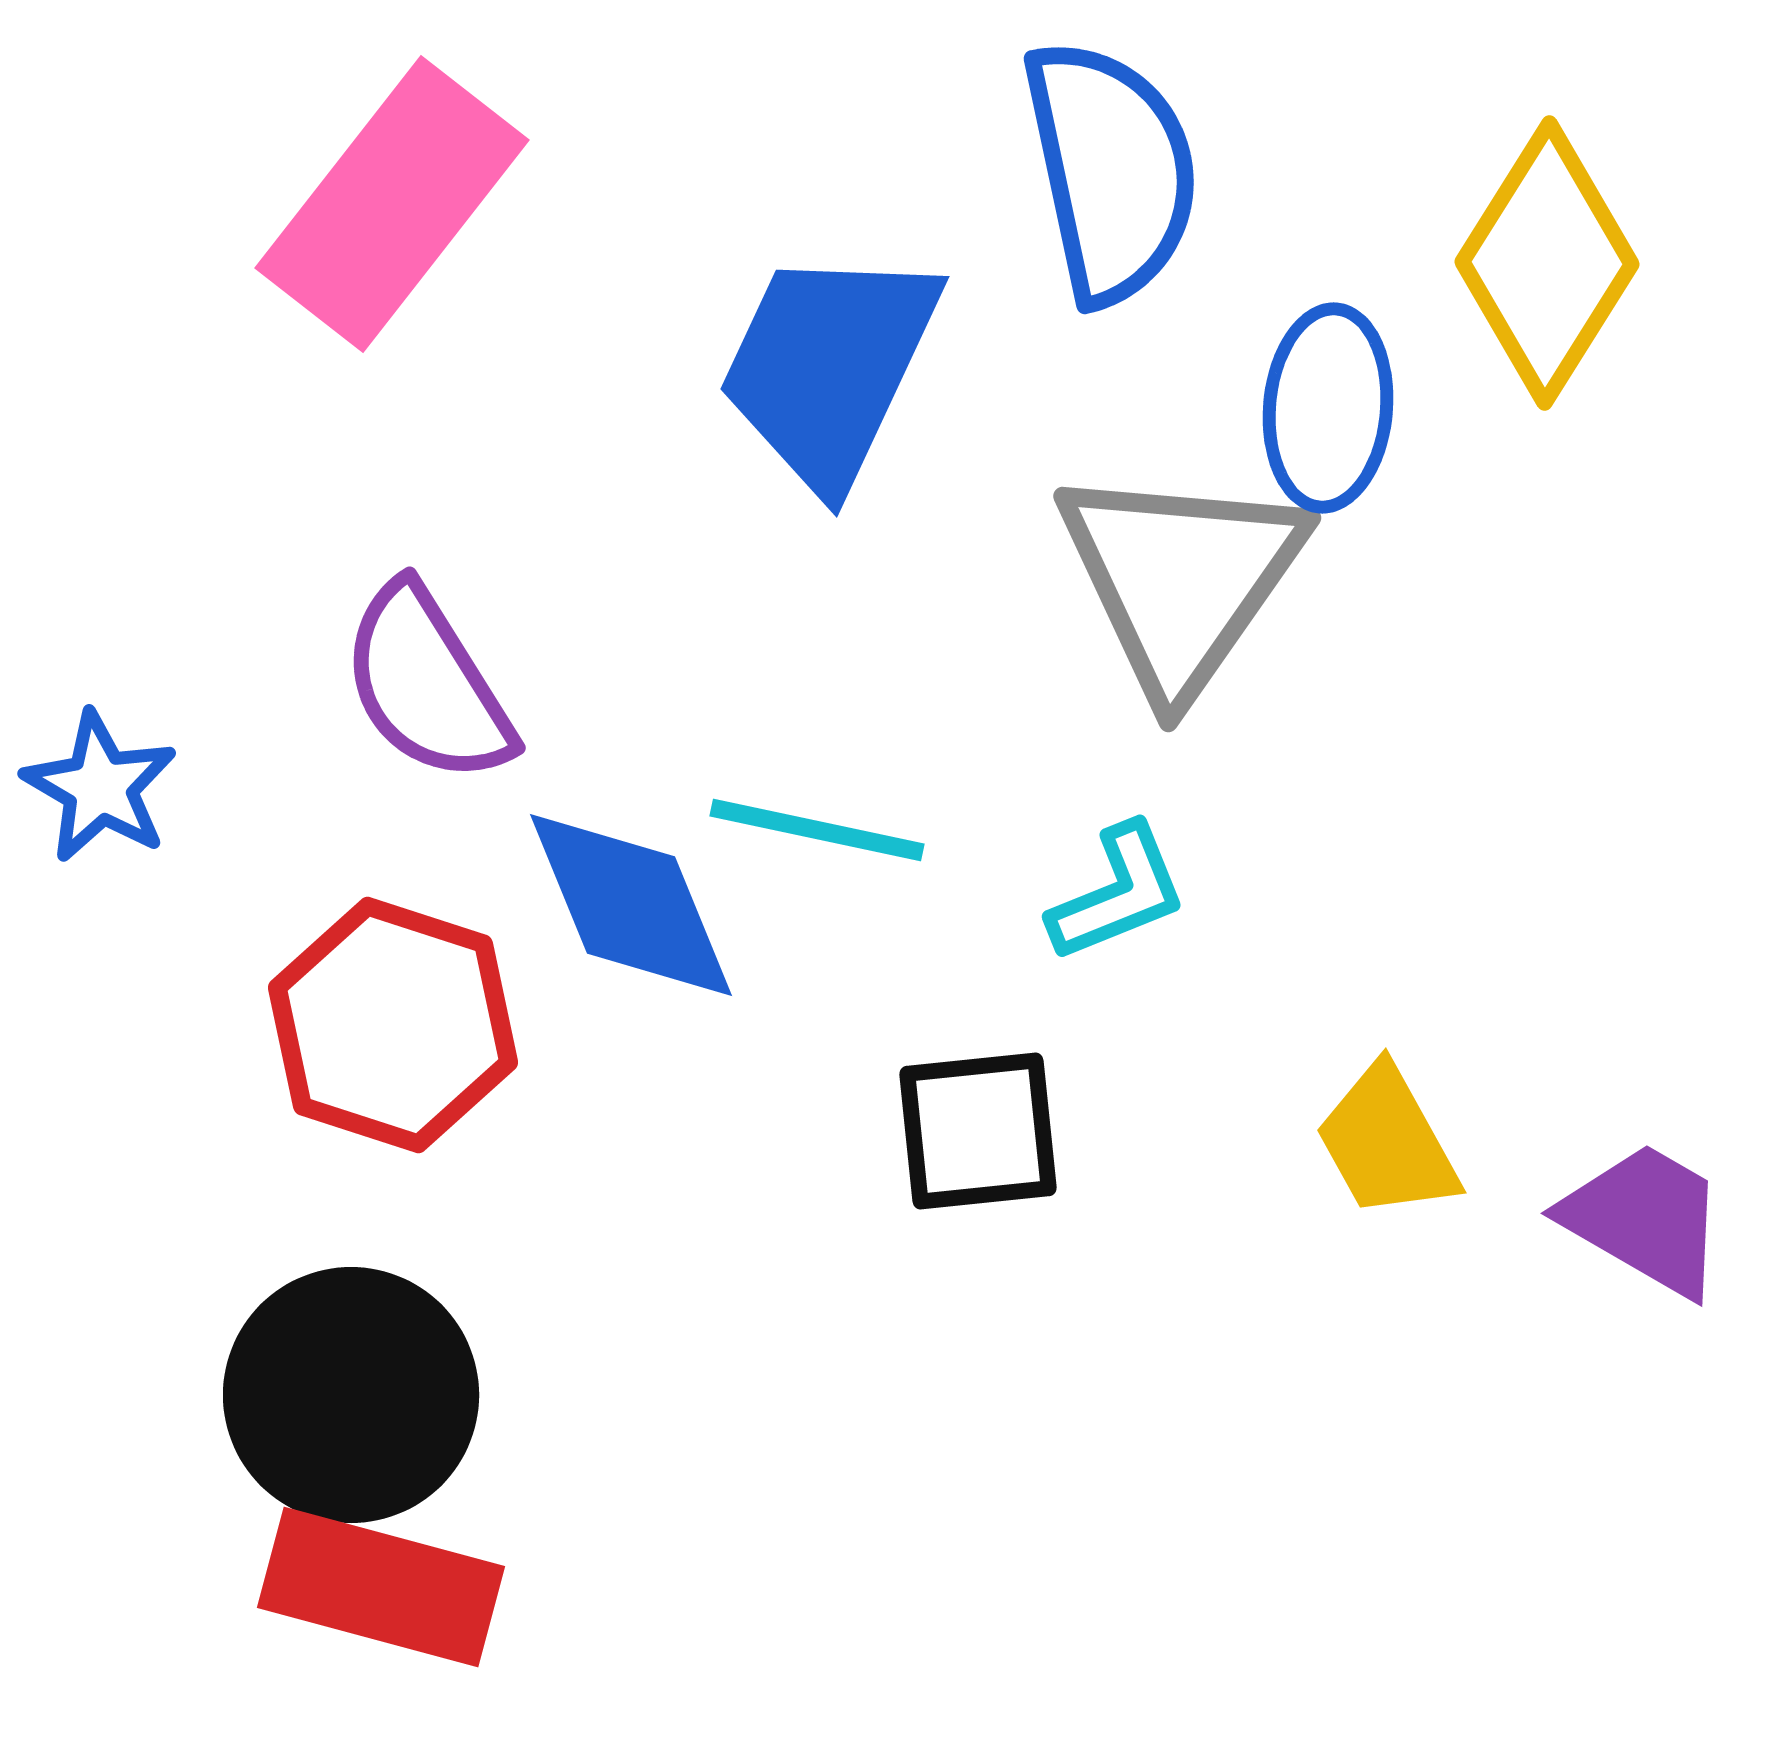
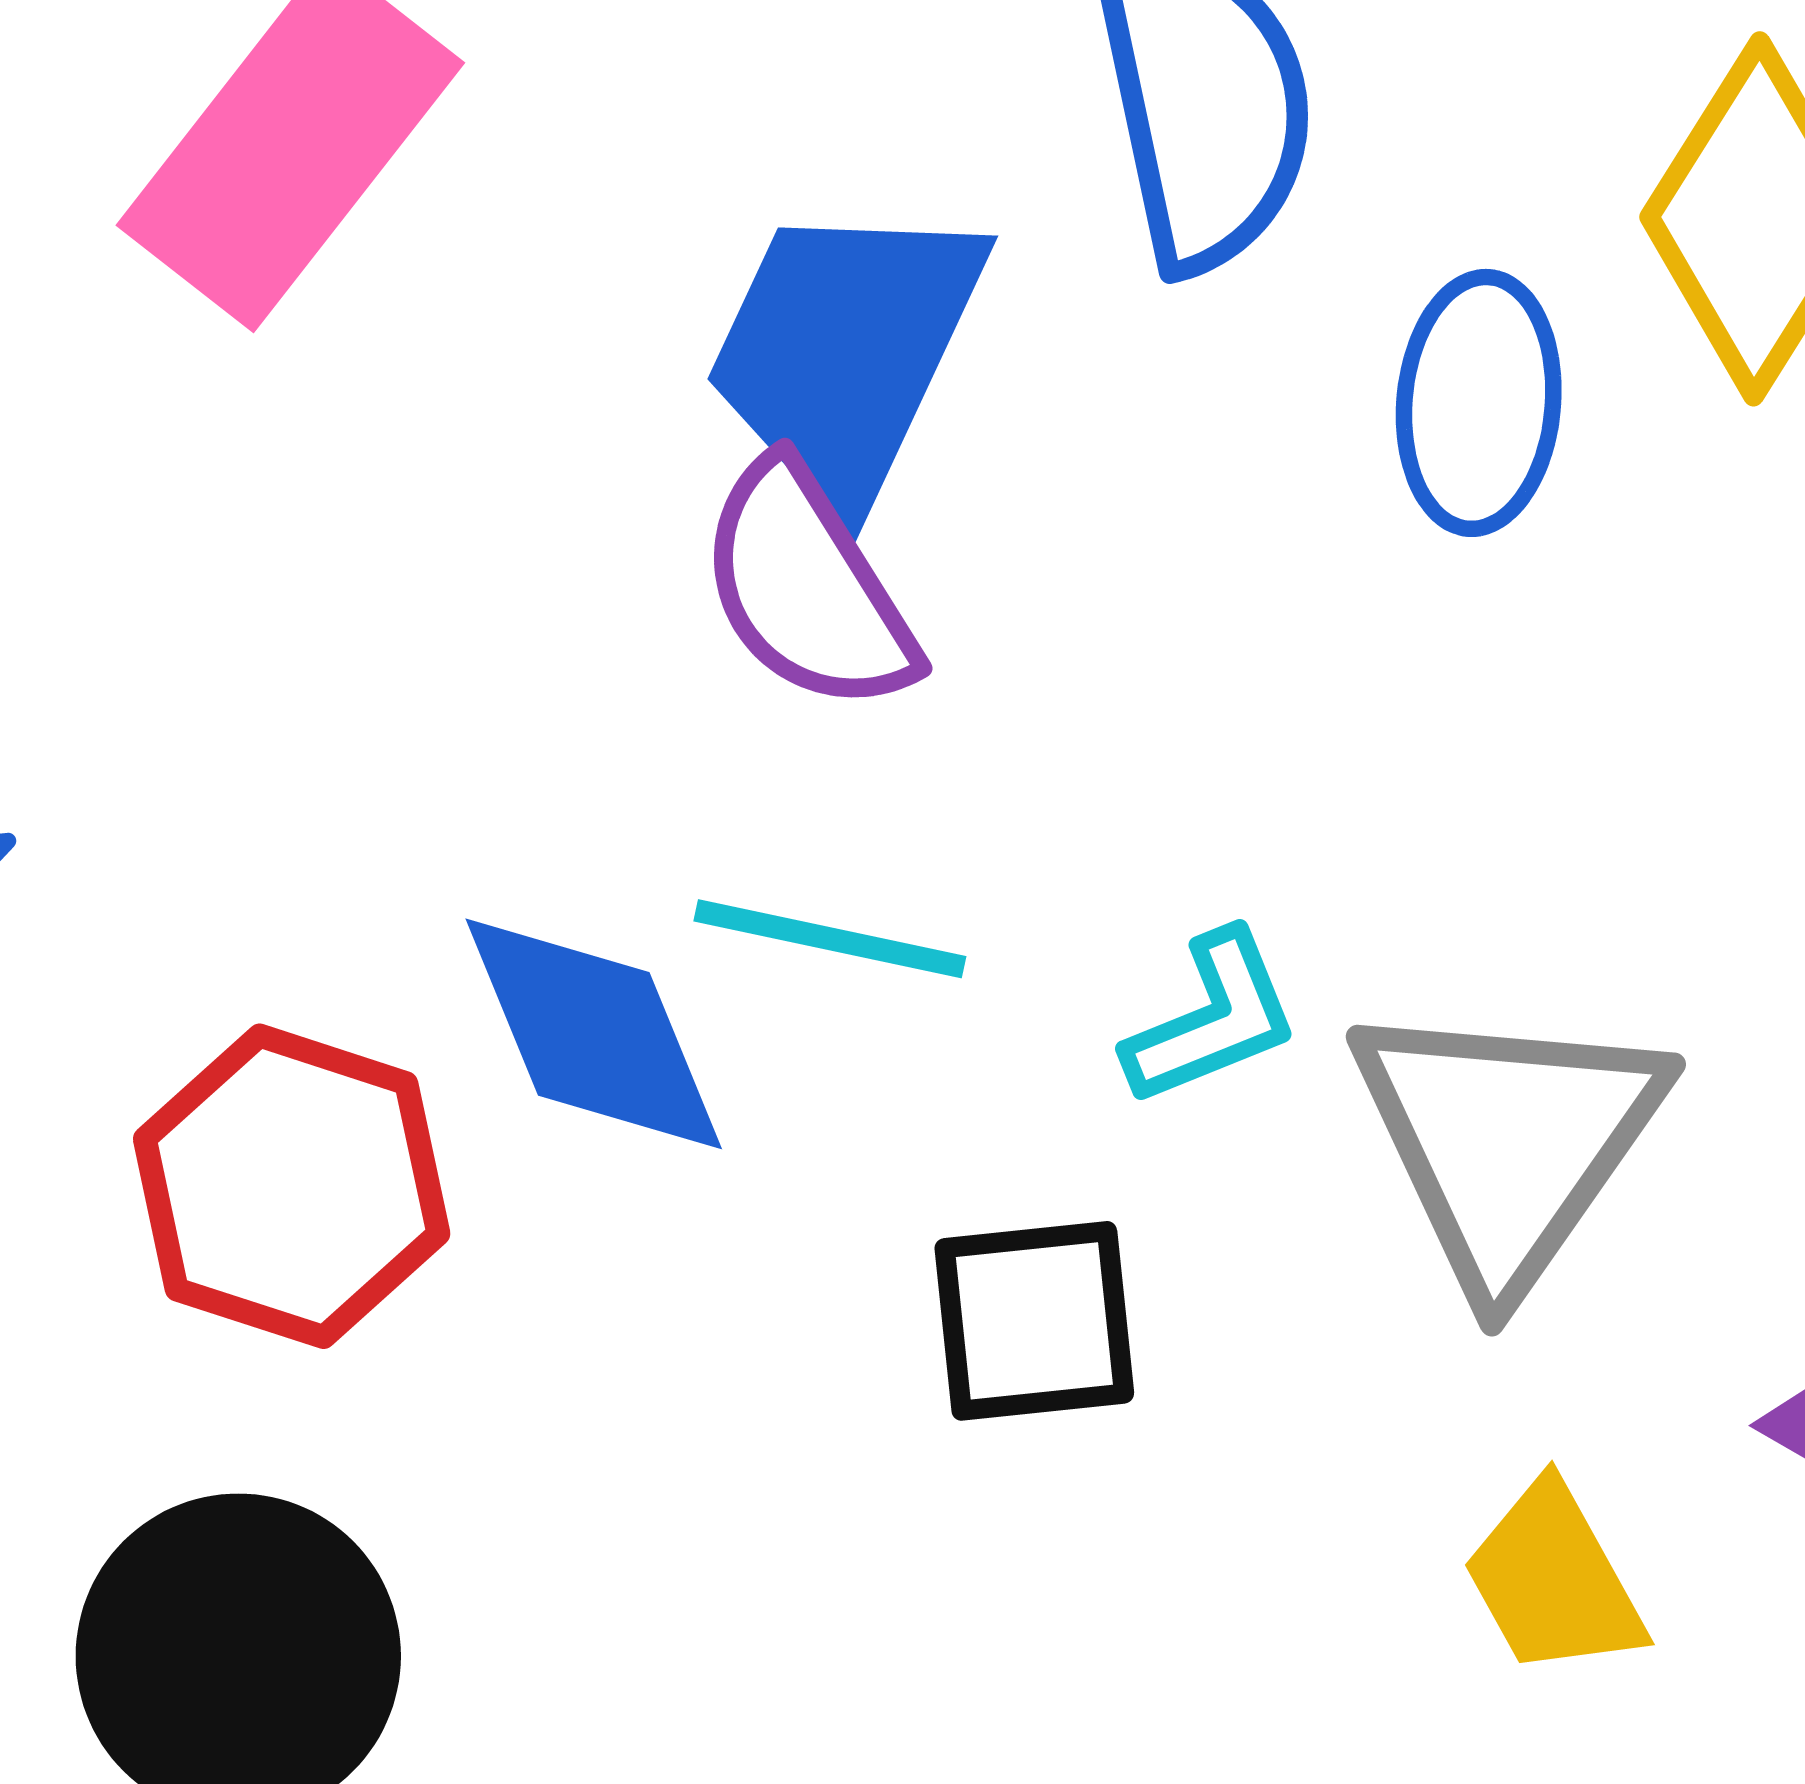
gray triangle: (1181, 579) -> (1508, 1142), moved
purple semicircle: (427, 684) -> (807, 587), moved
yellow trapezoid: (1387, 1142) -> (1554, 1580), moved

